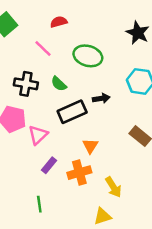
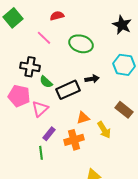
green semicircle: (59, 84) -> (46, 82), moved
orange triangle: (90, 146) -> (83, 118), turned 40
yellow arrow: (113, 187) -> (104, 130), moved
green line: (39, 204) -> (41, 153), moved

